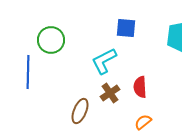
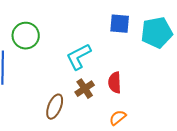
blue square: (126, 28) -> (120, 24), moved

